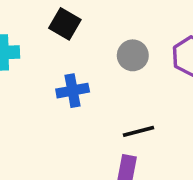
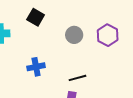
blue cross: (73, 91) -> (36, 67), moved

